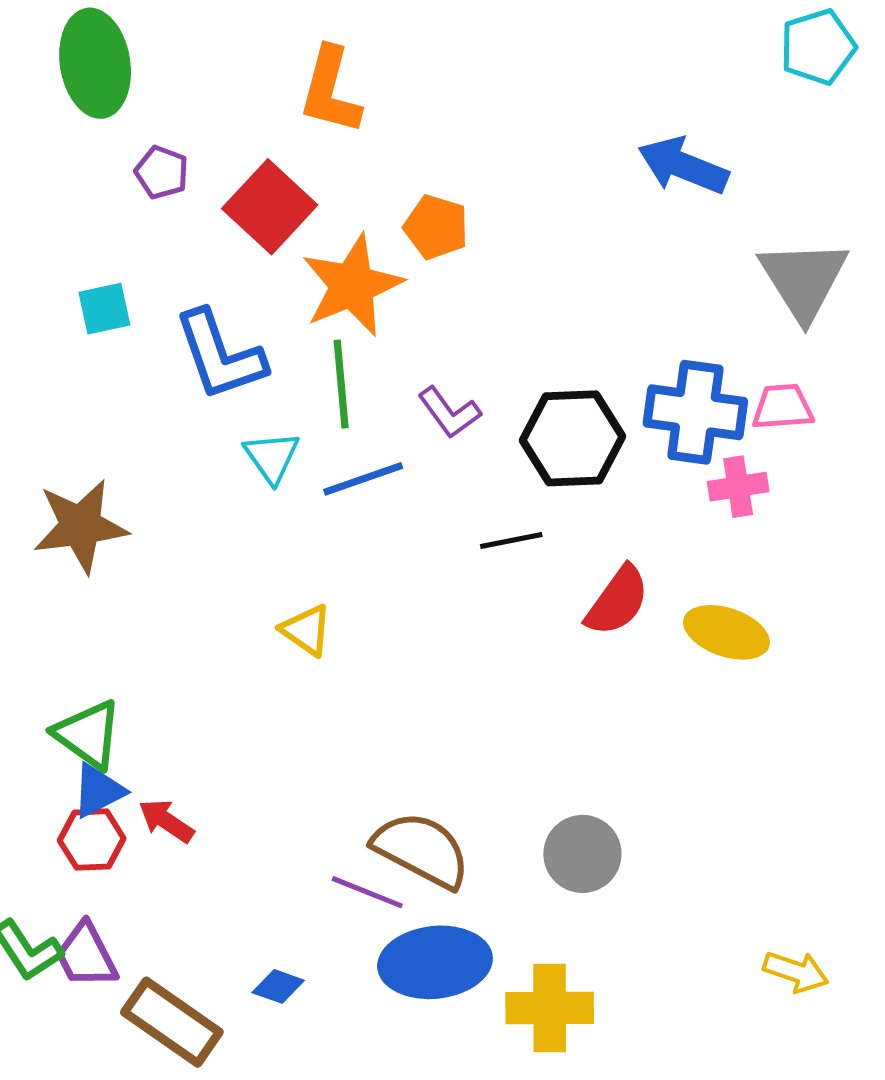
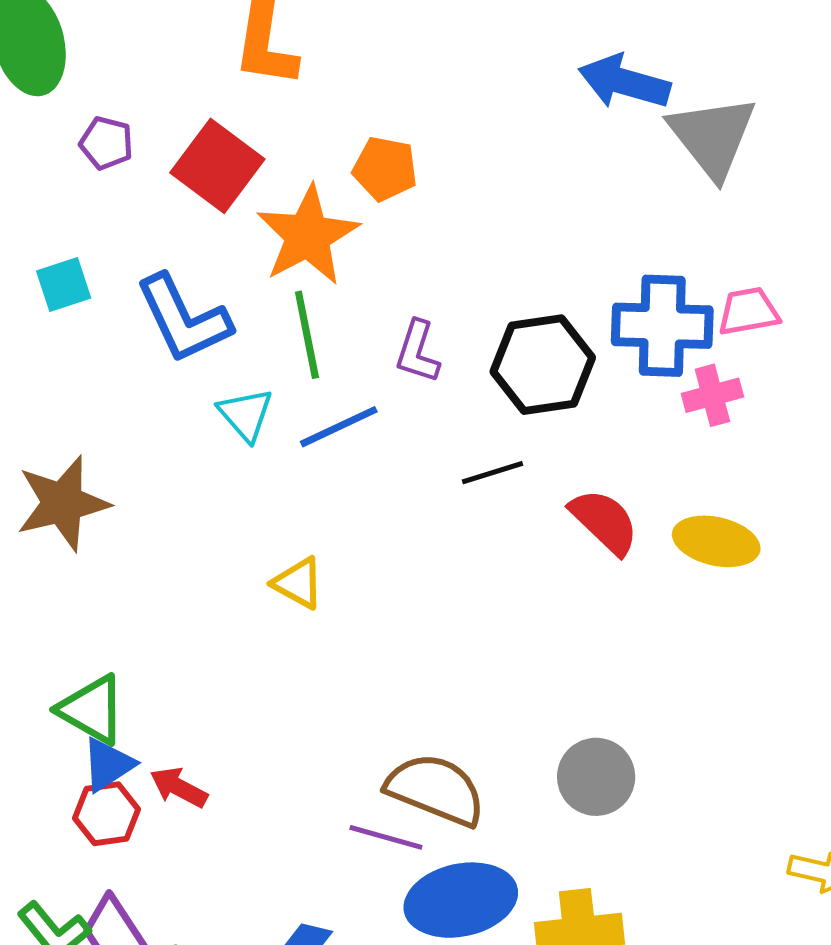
gray triangle: (804, 280) -> (713, 137), moved
purple L-shape: (449, 413) -> (417, 352), turned 60
red semicircle: (617, 601) -> (604, 522), turned -76

